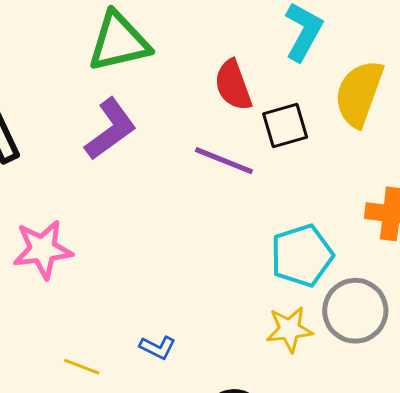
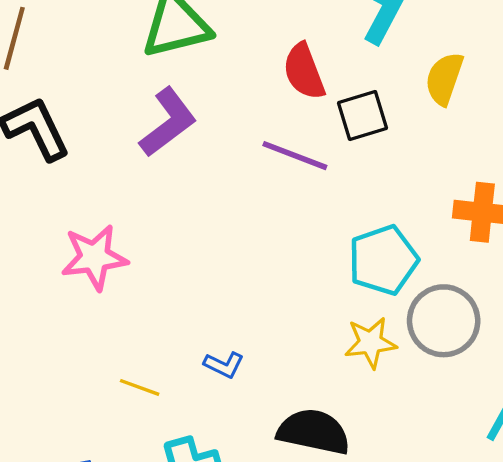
yellow semicircle: (359, 93) -> (444, 79), size x0.7

